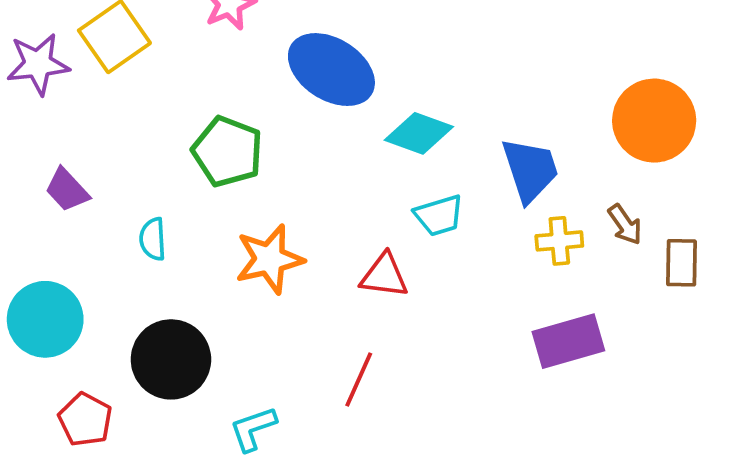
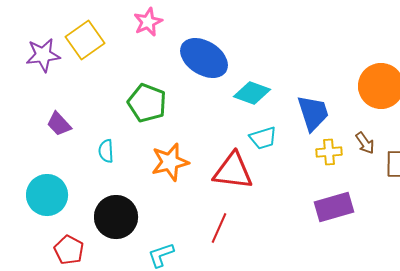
red triangle: (384, 276) -> (233, 171), size x1.5

